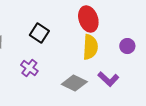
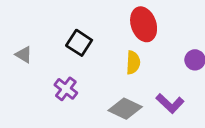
yellow semicircle: (90, 47) -> (133, 63), moved, size x0.7

